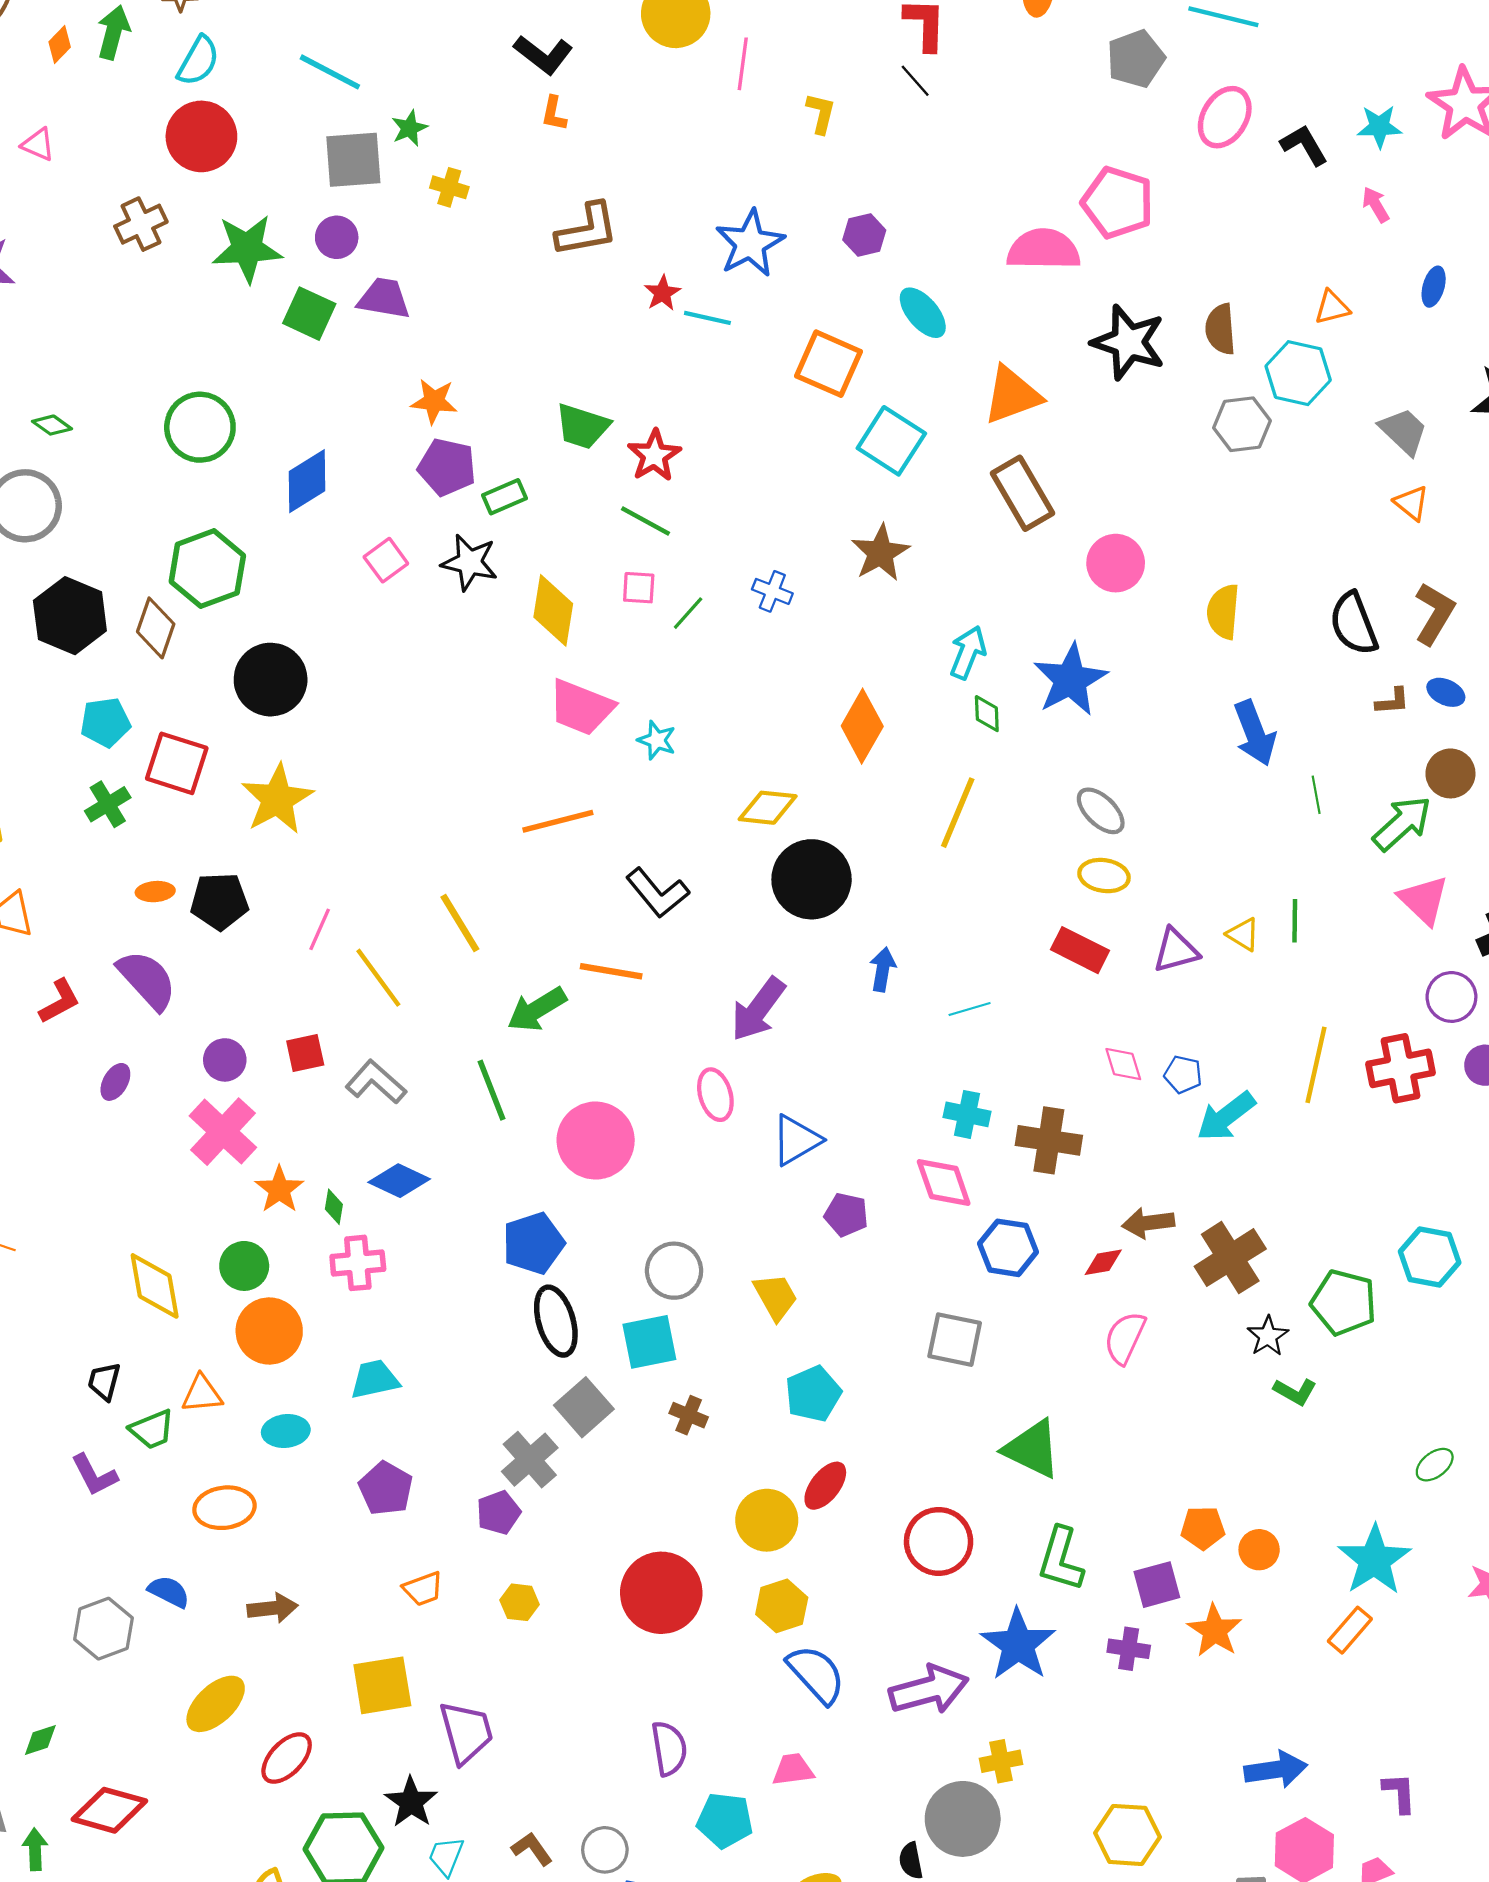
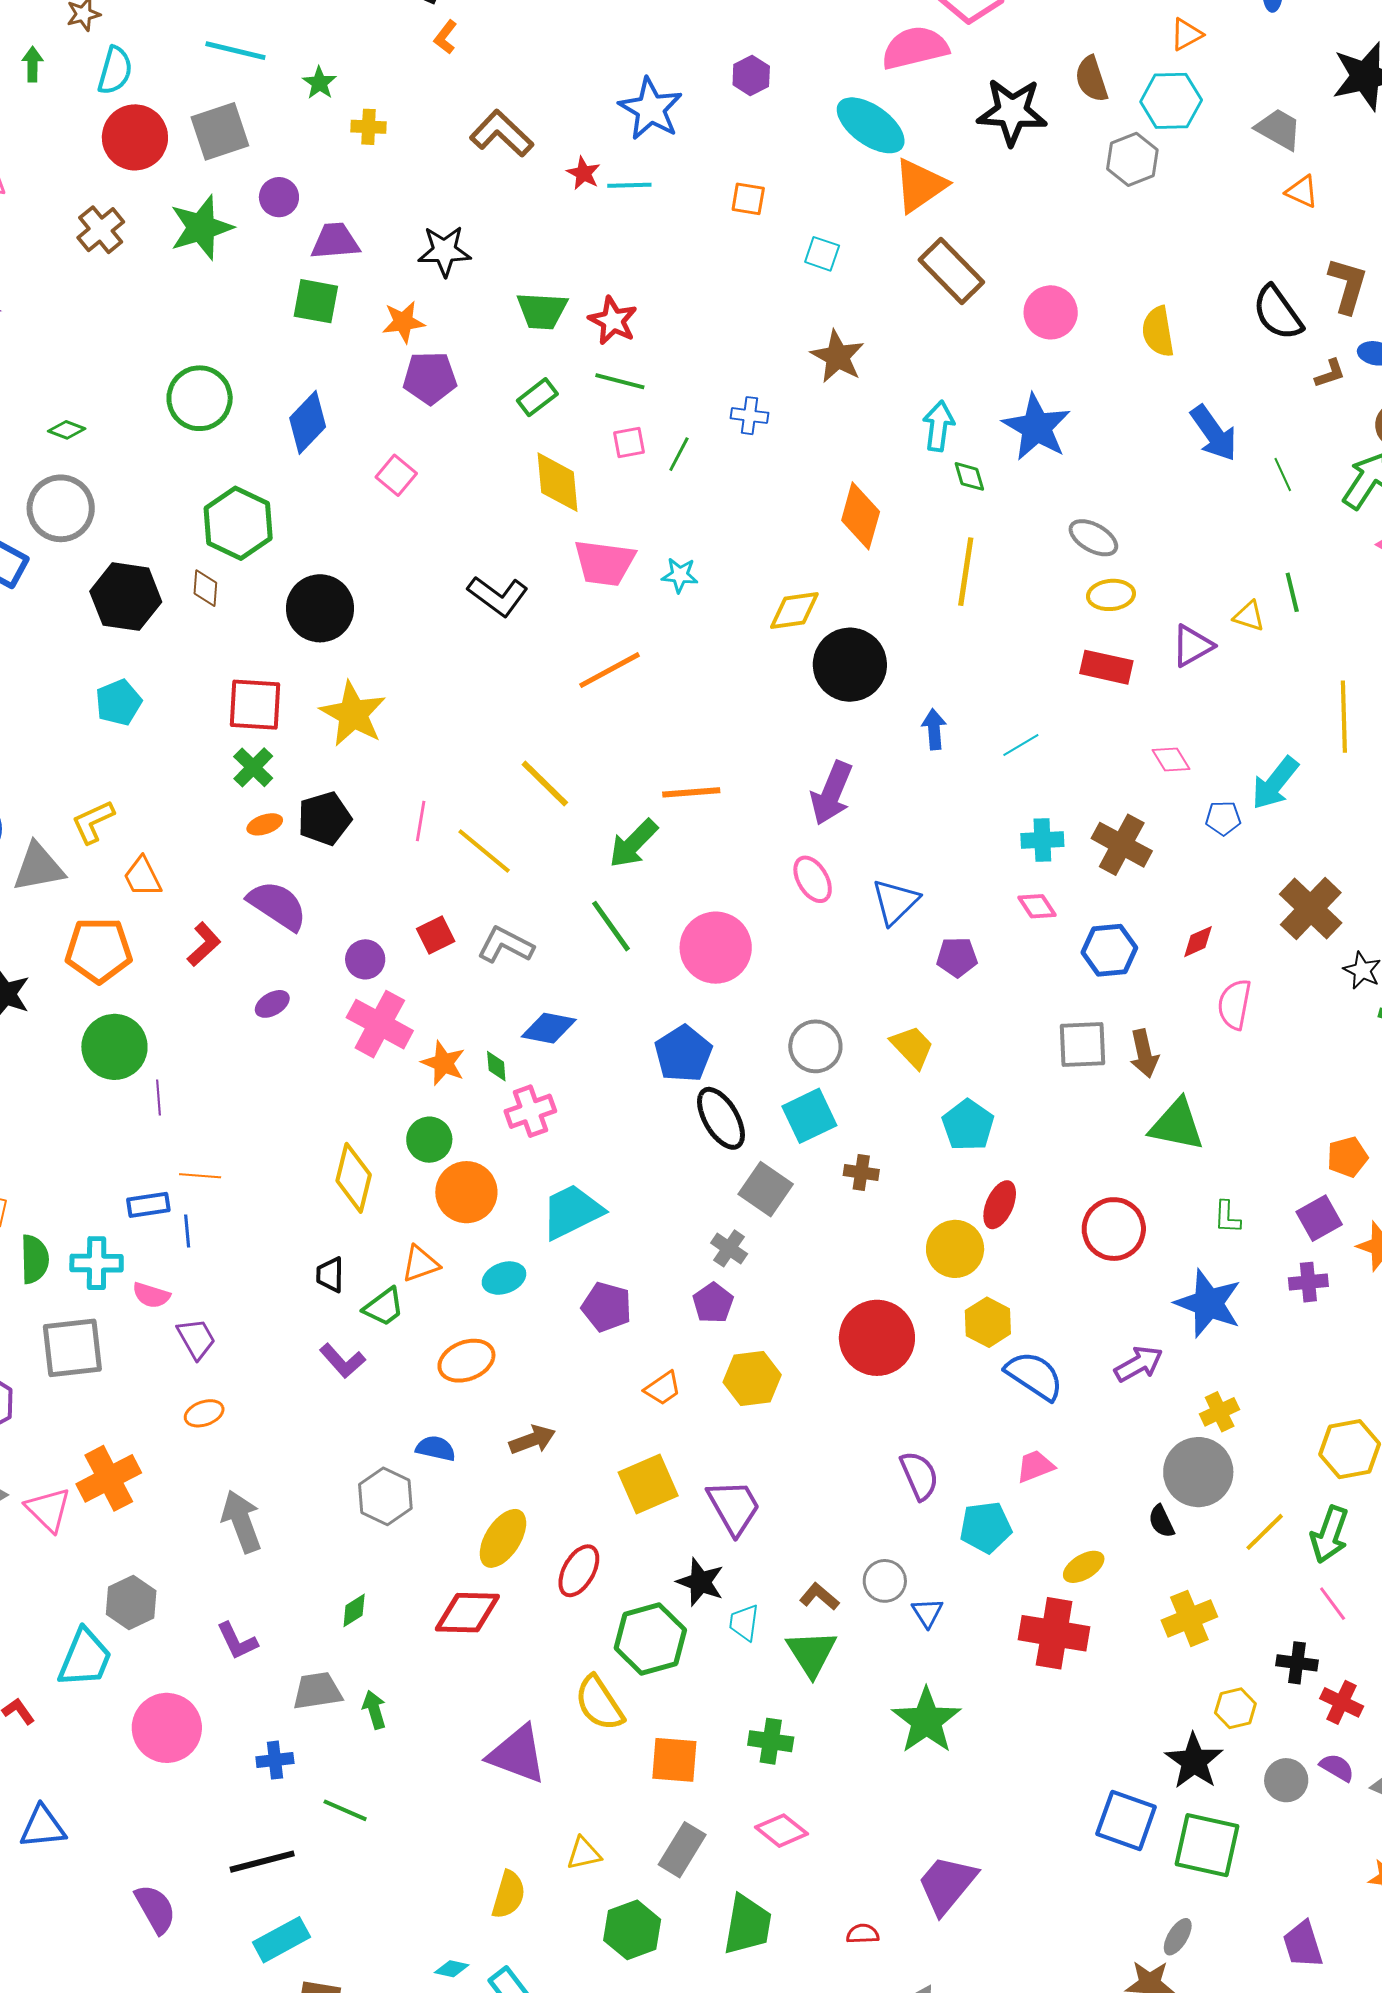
green arrow: (113, 32) -> (33, 64), size x0.7
orange L-shape: (554, 114) -> (446, 37), turned 40
gray square: (353, 160) -> (220, 131), moved
brown L-shape: (587, 230) -> (502, 134), turned -112
cyan ellipse: (923, 313) -> (871, 125), moved, size x1.4
green square: (309, 314) -> (316, 301), moved
orange square: (828, 364) -> (748, 199), size x0.6
cyan square: (891, 441) -> (822, 254), size x0.6
green rectangle: (505, 497) -> (537, 397), moved
black star: (470, 562) -> (444, 251), moved
brown diamond: (156, 628) -> (205, 588), size x0.7
cyan pentagon: (105, 722) -> (119, 702), moved
green cross: (108, 804) -> (253, 767), moved
black L-shape: (657, 893) -> (498, 596), moved
blue pentagon: (1183, 1074) -> (1223, 818), moved
purple ellipse: (115, 1082) -> (272, 1004), turned 44
brown cross: (1049, 1140) -> (1122, 845), turned 34
pink diamond: (944, 1182) -> (1037, 906), size x0.7
brown arrow: (1148, 1223) -> (1144, 1054), moved, turned -81
yellow diamond: (155, 1286) -> (354, 1178), turned 38
cyan trapezoid: (375, 1379) -> (572, 1212), size x1.4
gray cross: (530, 1460) -> (729, 1248), size x0.7
green L-shape: (1061, 1559) -> (1227, 1217), size x0.6
yellow hexagon: (520, 1602) -> (752, 1378), size x1.6
purple arrow: (929, 1690) -> (1139, 1364), size x0.7
red diamond: (109, 1810) -> (467, 1613), moved

